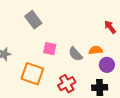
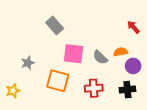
pink square: (50, 49) -> (74, 54), size x1.5
red cross: (67, 84) -> (94, 88), turned 30

